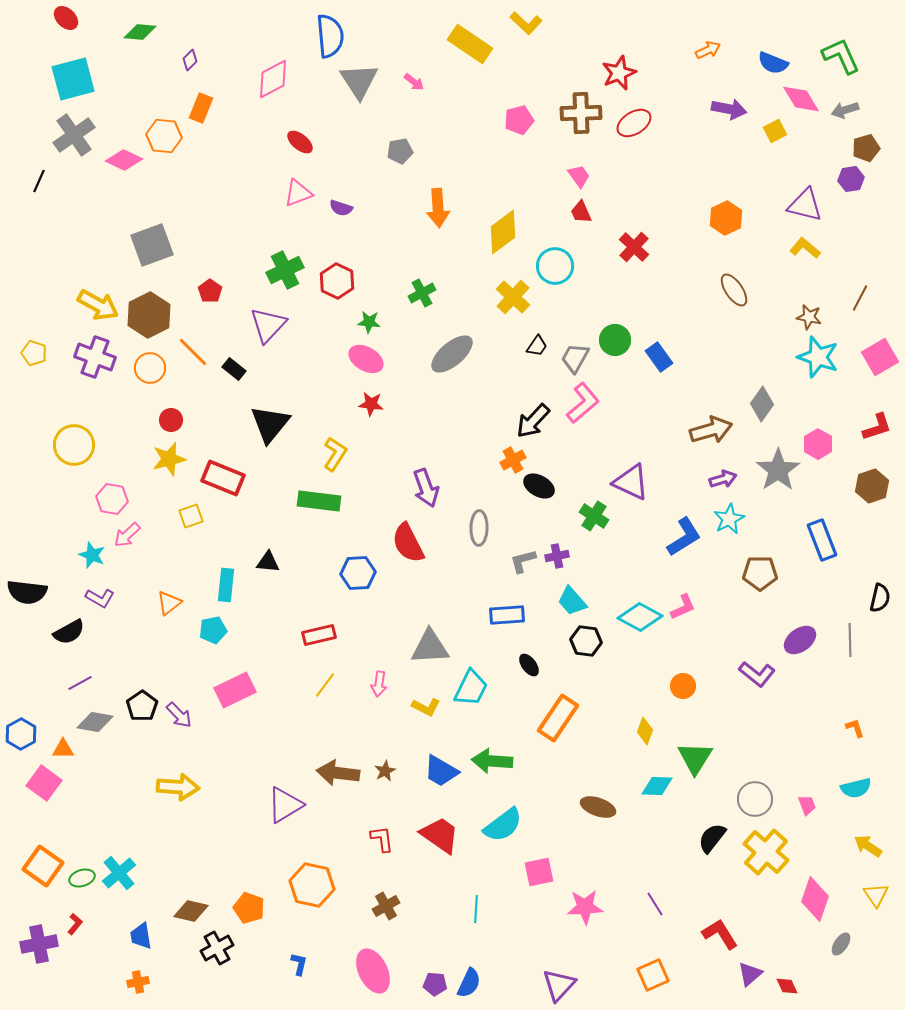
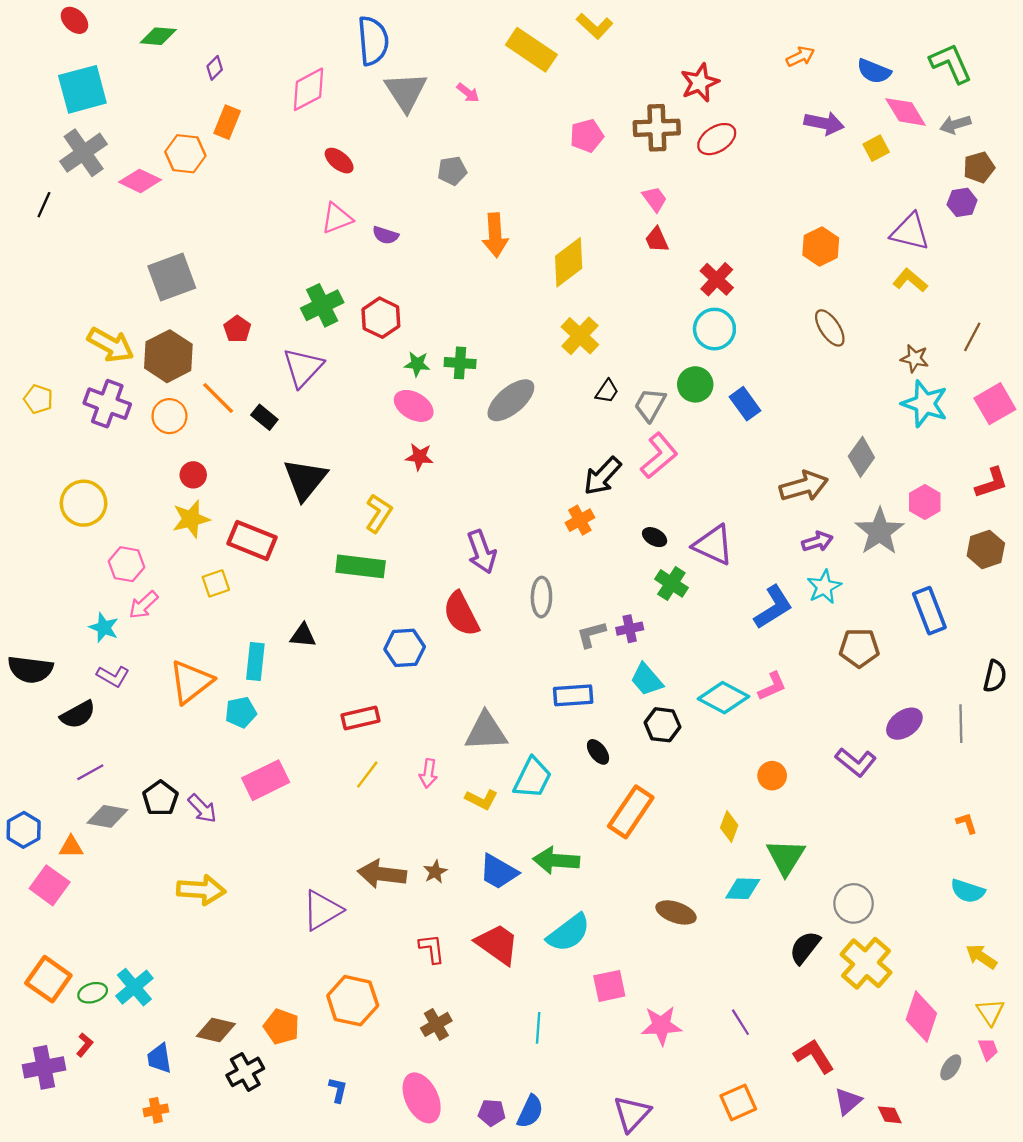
cyan circle: (555, 266) -> (714, 329), moved
green cross: (422, 293) -> (460, 363), moved, turned 32
black ellipse: (539, 486) -> (655, 537), moved, size x0.7
orange triangle: (169, 603) -> (191, 682), size x1.6
cyan semicircle: (856, 788) -> (968, 891), turned 32
pink trapezoid: (807, 805) -> (988, 1049), moved

